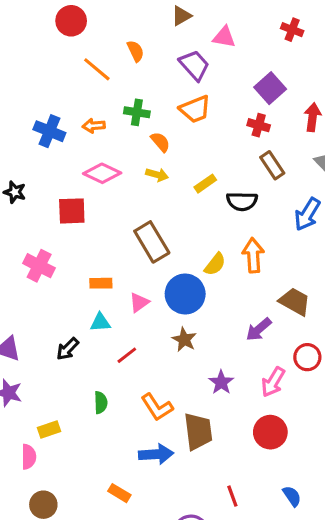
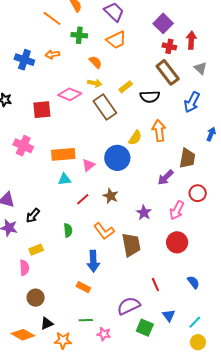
green cross: (137, 112) -> (79, 35), moved
red cross: (259, 125) -> (169, 46), moved
brown rectangle: (272, 165) -> (168, 72), size x1.4
pink diamond: (102, 173) -> (70, 94), moved
brown rectangle: (152, 242) -> (105, 107), moved
orange rectangle: (101, 283) -> (63, 154), size x1.6
brown trapezoid: (295, 302) -> (187, 158), turned 75
brown star: (184, 340) -> (111, 196), moved
black arrow: (67, 349) -> (33, 216), moved
blue arrow: (156, 454) -> (93, 261), moved, turned 95

